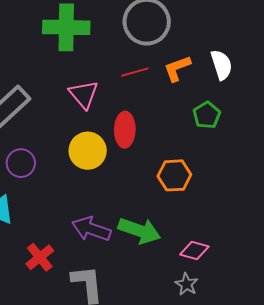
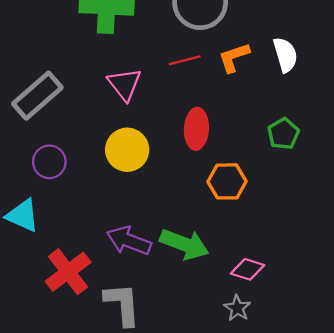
green pentagon: (207, 115) -> (283, 134), moved
red ellipse: (125, 130) -> (196, 129), moved
red cross: (40, 257) -> (68, 272), size x1.4

